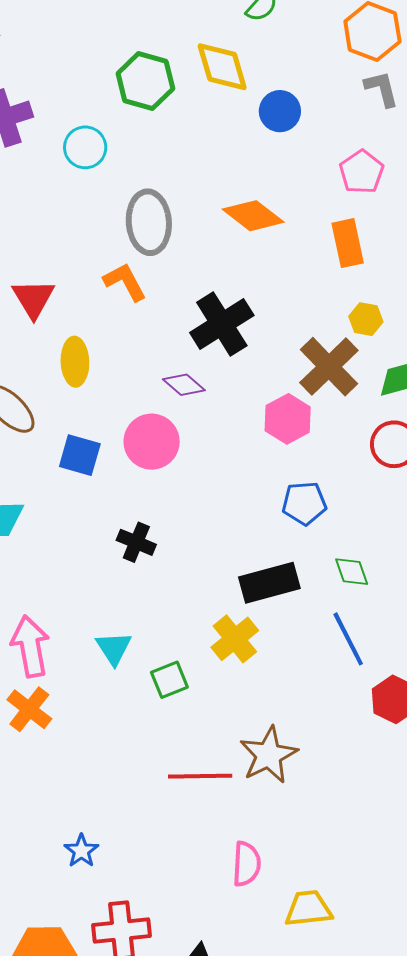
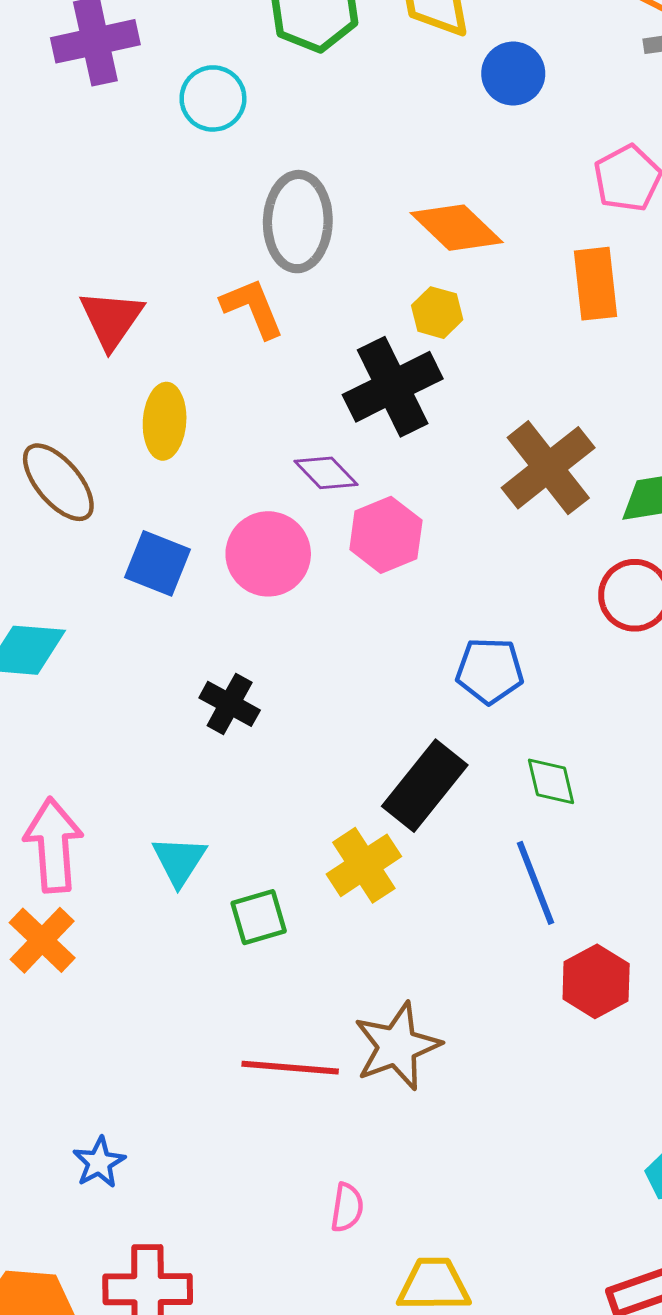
yellow hexagon: (366, 319) -> (437, 313), moved
pink hexagon: (288, 419) -> (386, 535), moved
black rectangle: (269, 583) -> (425, 786), turned -42
pink semicircle: (247, 864) -> (347, 1208), size x0.7

